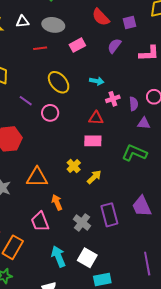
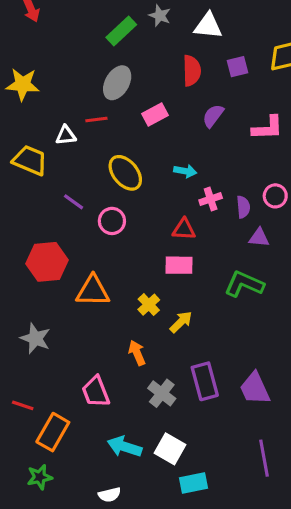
red semicircle: (101, 17) -> (192, 71), turned -138
white triangle: (22, 21) -> (66, 135), moved
purple square: (129, 23) -> (238, 67), moved
gray ellipse: (53, 25) -> (117, 83), turned -70
orange triangle: (37, 177) -> (93, 291), moved
orange arrow: (57, 202) -> (137, 353), moved
purple trapezoid: (142, 206) -> (255, 388), moved
cyan arrow: (58, 256) -> (125, 447), turned -50

